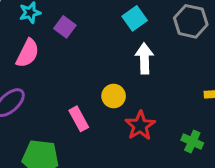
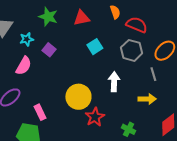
white arrow: (144, 58) -> (114, 82), moved
yellow circle: (114, 96) -> (78, 97), size x1.6
pink rectangle: (79, 119) -> (40, 112), moved

